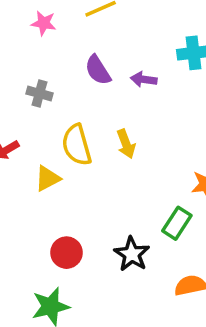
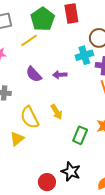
green rectangle: (177, 223) -> (80, 135), moved
red circle: (67, 253) -> (47, 182), moved

